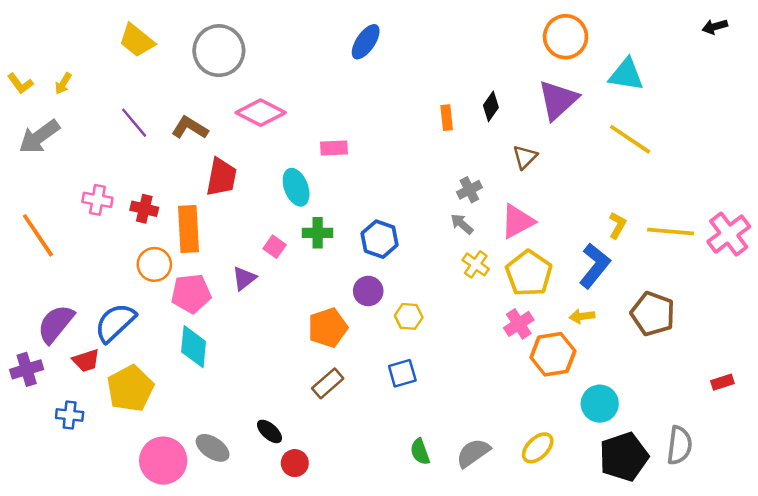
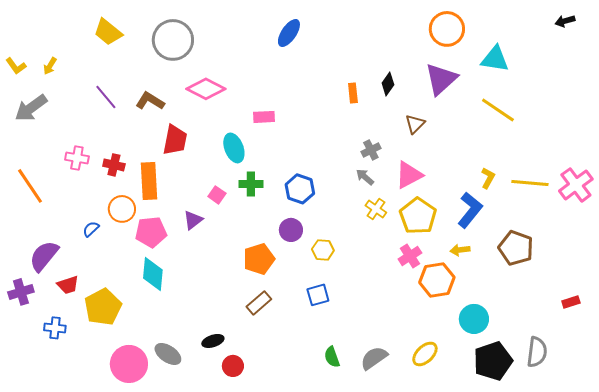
blue semicircle: (115, 323) -> (91, 229), moved, size x0.5
black ellipse: (269, 431) -> (213, 341), turned -60

